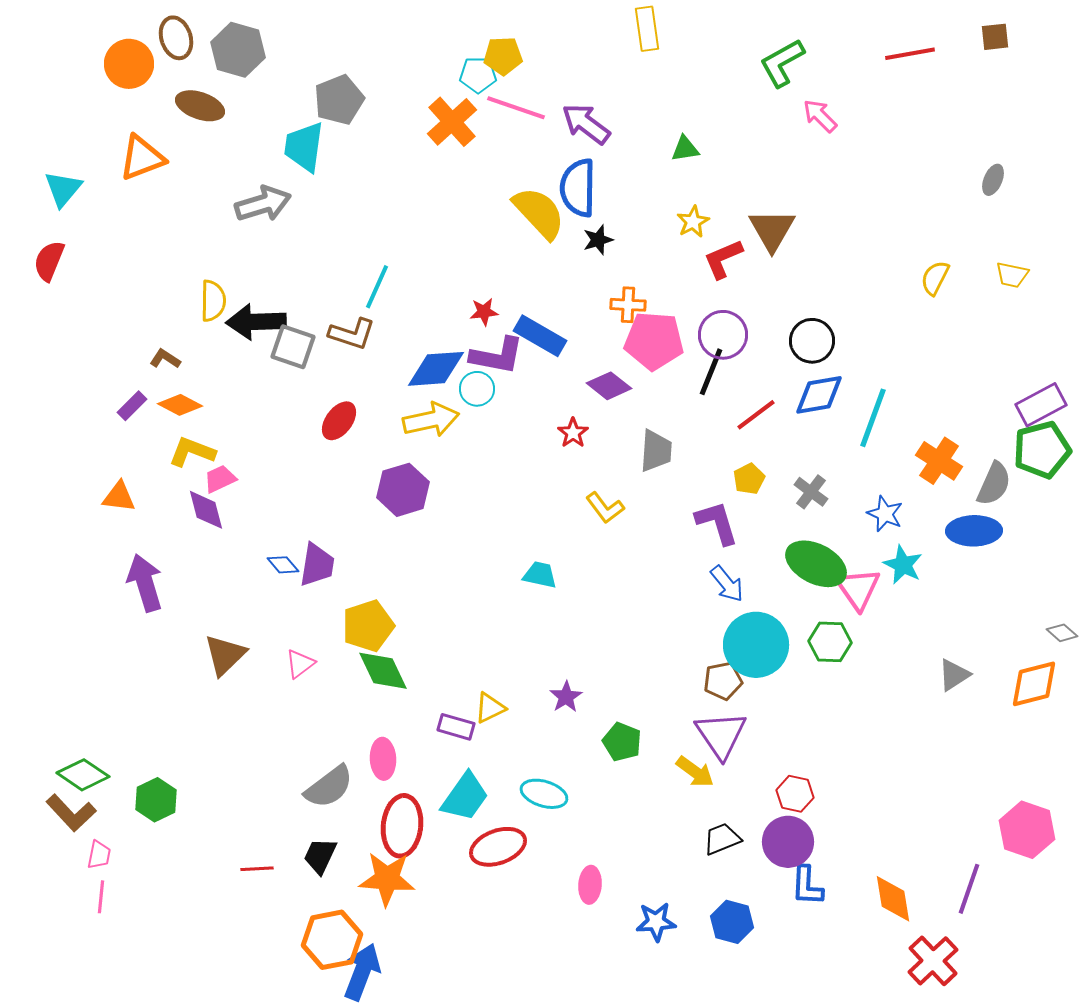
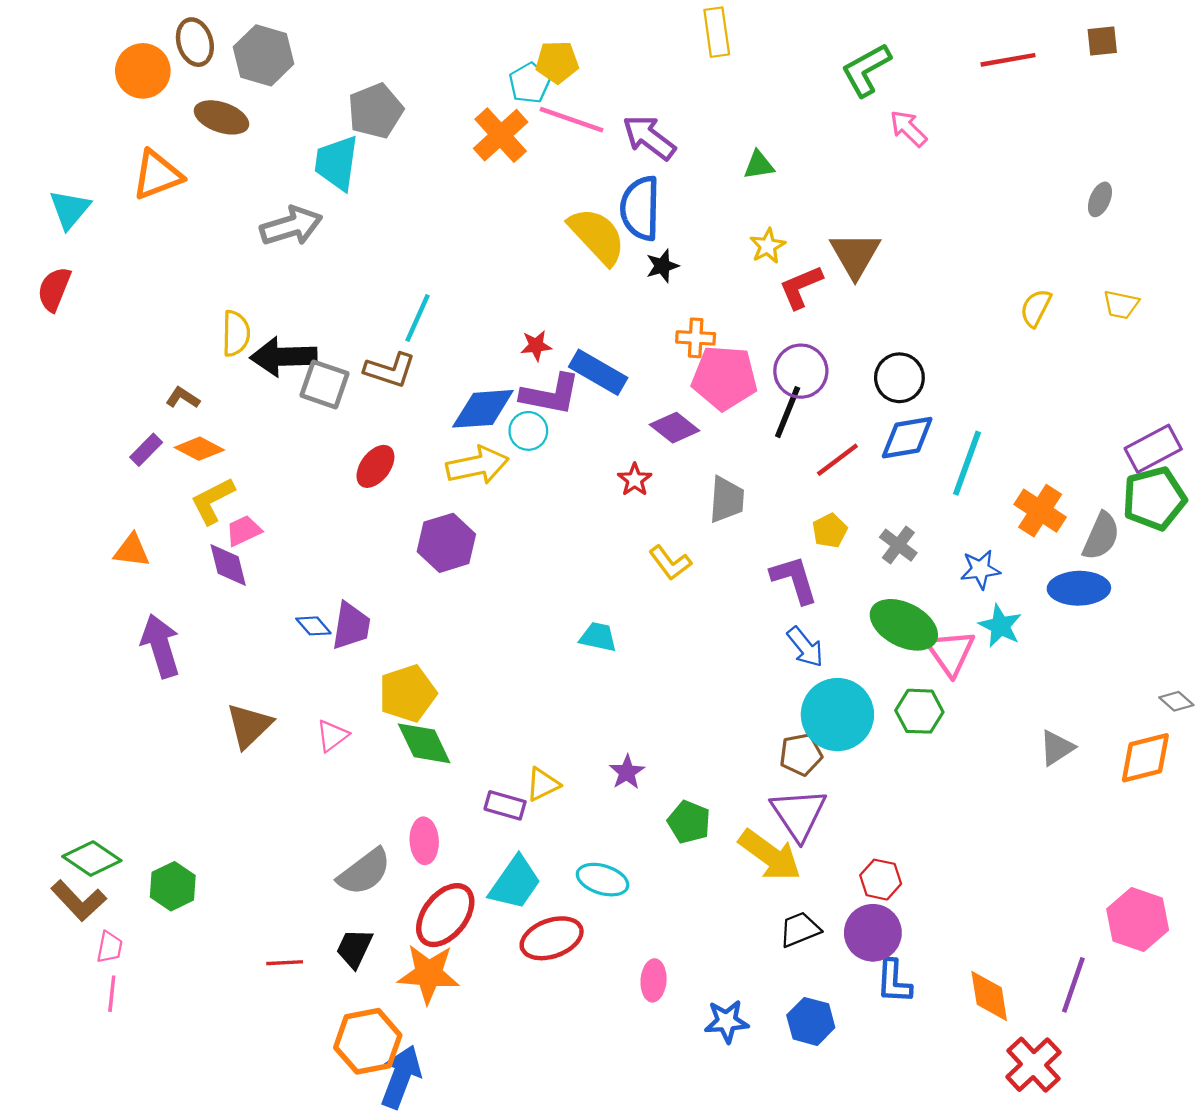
cyan pentagon: (478, 75) -> (529, 83), turned -30
yellow L-shape: (192, 452) -> (213, 501), turned -48
blue star: (885, 514) -> (980, 569), turned -30
yellow arrow: (695, 772) -> (770, 855), size x1.5
red ellipse: (402, 826) -> (445, 915), turned 32

